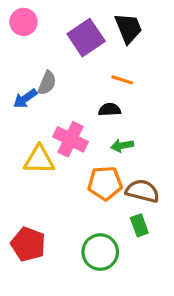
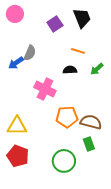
purple square: (86, 38) -> (55, 24), size x0.7
green arrow: (122, 146) -> (97, 69), moved, turned -32
yellow triangle: (39, 160) -> (17, 126), moved

